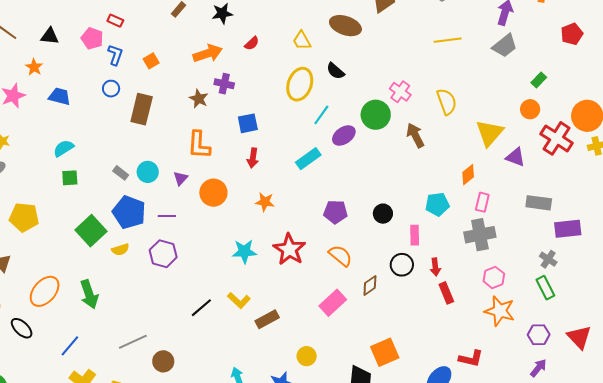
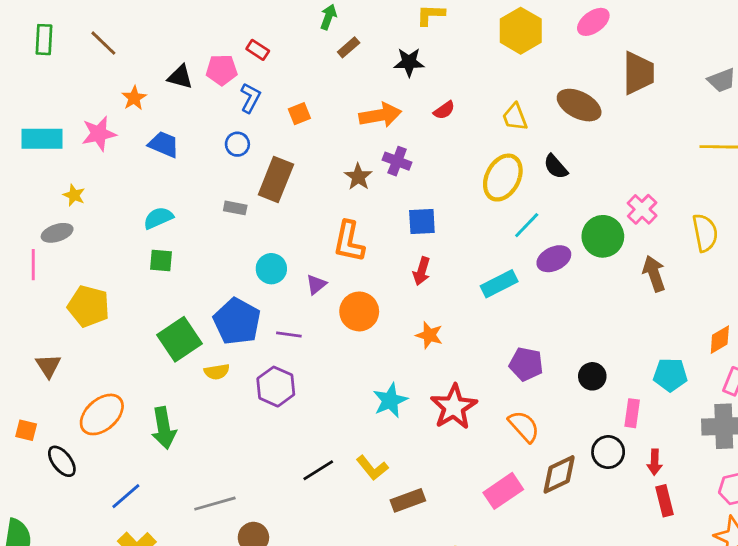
black triangle: (50, 36) -> (180, 77), moved
pink pentagon: (92, 38) -> (222, 70), turned -30
gray rectangle: (121, 173) -> (235, 208), moved, turned -35
cyan star: (244, 251) -> (390, 400), turned -30
brown diamond: (370, 285) -> (559, 474), size x1.4

